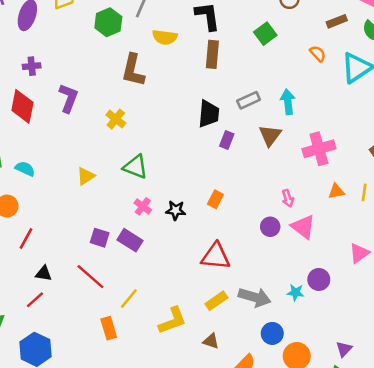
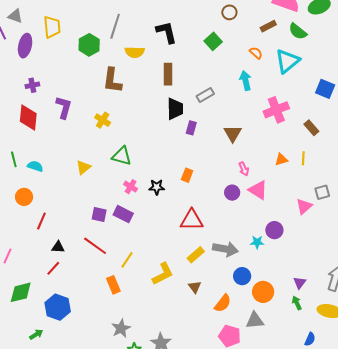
brown rectangle: (212, 54) -> (168, 74), moved
cyan arrow: (288, 102) -> (246, 81), moved
brown triangle: (270, 135) -> (233, 133), moved
pink cross: (319, 149) -> (276, 110), moved
brown triangle: (211, 341) -> (195, 287), turned 40

